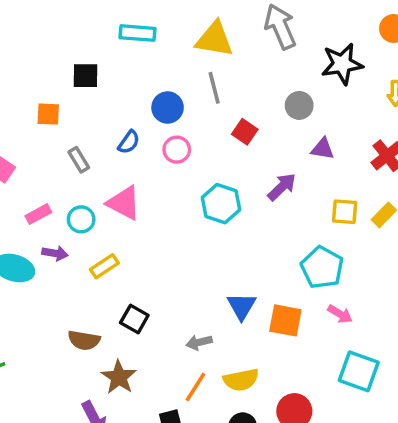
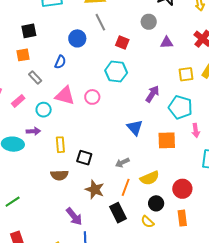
orange square: (48, 114) -> (23, 55), moved
pink circle: (177, 150) -> (92, 97), moved
purple arrow: (282, 187) -> (152, 94), moved
cyan hexagon: (221, 204) -> (116, 72), moved
pink rectangle: (38, 214) -> (18, 101), moved
yellow rectangle: (104, 266) -> (60, 145), moved, turned -49
blue triangle: (242, 306) -> (135, 128), moved
pink arrow: (340, 314) -> (196, 130), turned 64
brown star: (119, 377) -> (95, 189), moved

